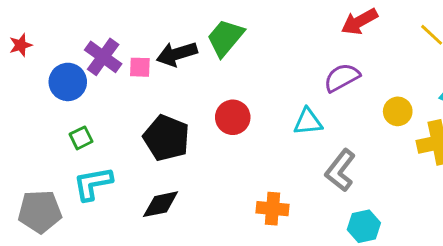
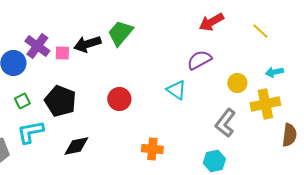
red circle: (233, 117) -> (119, 99), moved
cyan triangle: (308, 122) -> (176, 90), turned 40
black pentagon: (166, 138) -> (60, 101), moved
gray L-shape: (340, 170) -> (225, 123), moved

